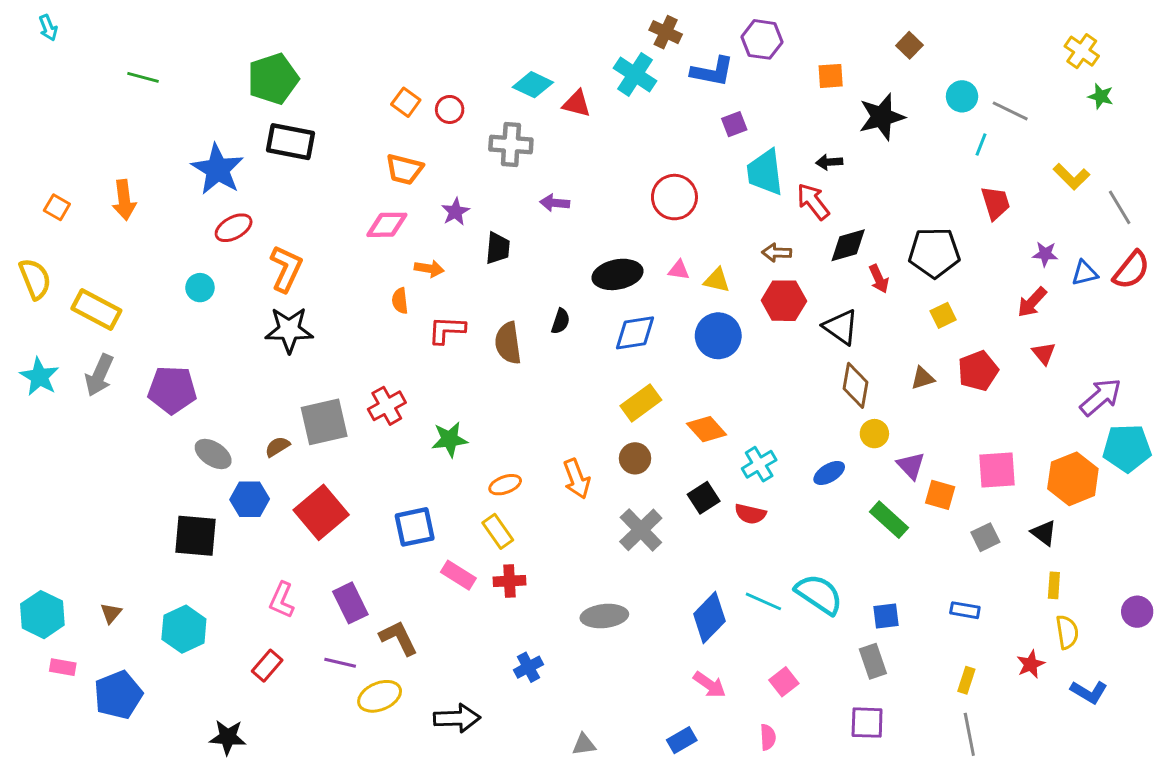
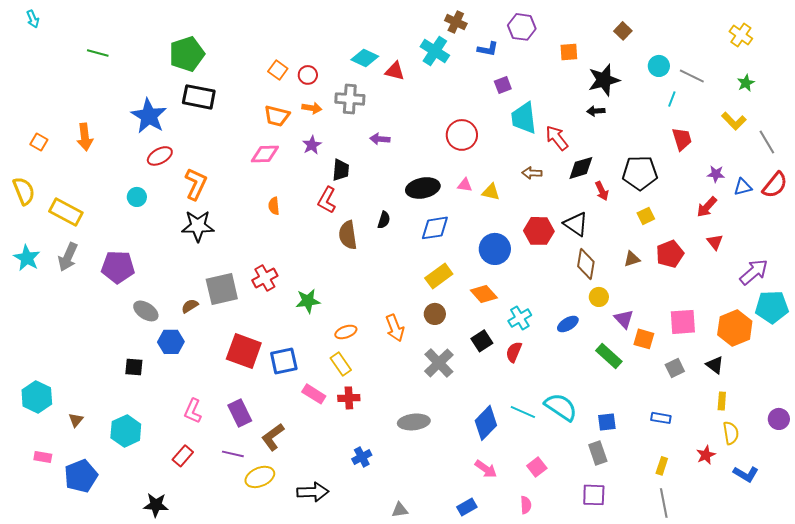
blue L-shape: (712, 72) -> (488, 49), size x0.7
green star: (1101, 96) -> (746, 83), moved, turned 30
black arrow: (829, 162) -> (596, 111), moved
orange arrow: (429, 269) -> (312, 108), moved
red hexagon: (784, 301) -> (539, 231), moved
red L-shape: (447, 330) -> (327, 200), moved, turned -64
blue circle: (718, 336) -> (495, 249), moved
red square: (321, 512) -> (244, 351), moved, turned -30
red semicircle: (750, 514) -> (514, 352), turned 100
black square: (196, 536) -> (134, 367), size x0.6
cyan hexagon: (42, 615) -> (37, 397), moved
brown L-shape: (399, 638) -> (273, 437), turned -100

